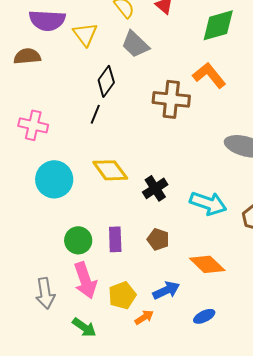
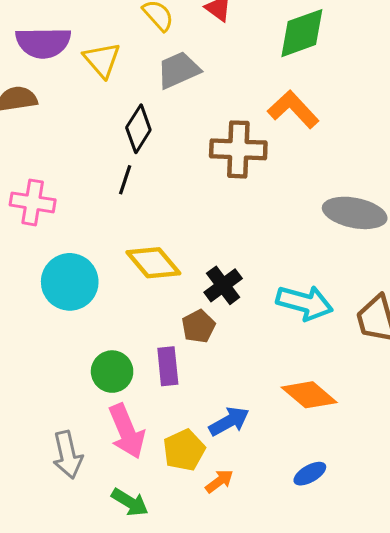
gray trapezoid: (135, 44) -> (178, 70), turned 116
brown pentagon: (158, 239) -> (199, 326), moved, turned 30
blue arrow: (166, 290) -> (229, 421), moved

